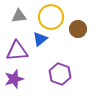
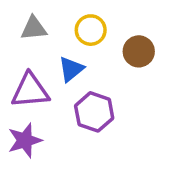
yellow circle: (51, 17) -> (91, 30), size x0.7
purple hexagon: (60, 74) -> (94, 112), moved

